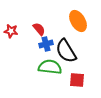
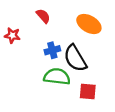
orange ellipse: (78, 21) -> (89, 24), turned -30
red semicircle: (39, 29) -> (43, 16), moved

